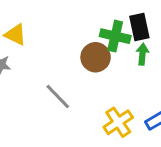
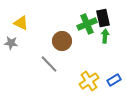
green cross: (115, 36) -> (87, 24), turned -36
brown circle: (96, 57) -> (62, 41), moved

